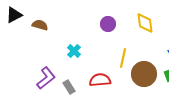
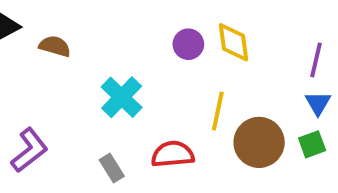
yellow diamond: (145, 23) -> (234, 42), moved
cyan cross: (74, 51) -> (122, 97), size x1.5
purple L-shape: (46, 78) -> (29, 150), moved

